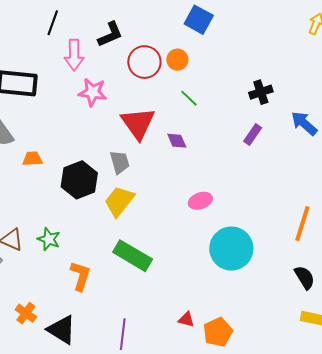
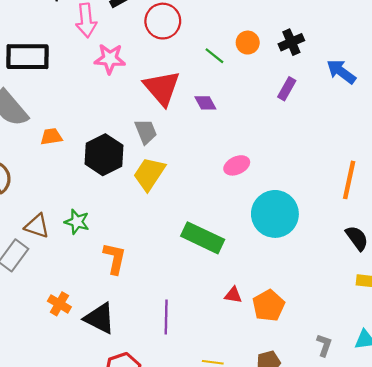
orange circle: (177, 60) -> (248, 43), moved
green rectangle: (133, 256) -> (203, 238), moved

